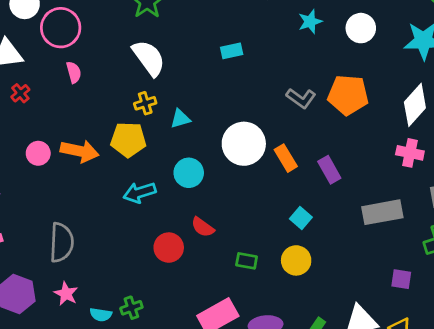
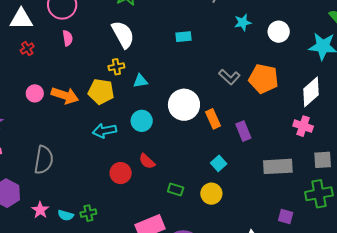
pink star: (66, 294) -> (40, 210), moved

